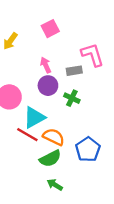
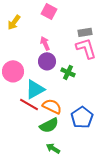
pink square: (50, 29) -> (49, 11), turned -35
pink L-shape: (92, 55) -> (86, 48), moved
gray rectangle: (74, 71) -> (85, 32), moved

